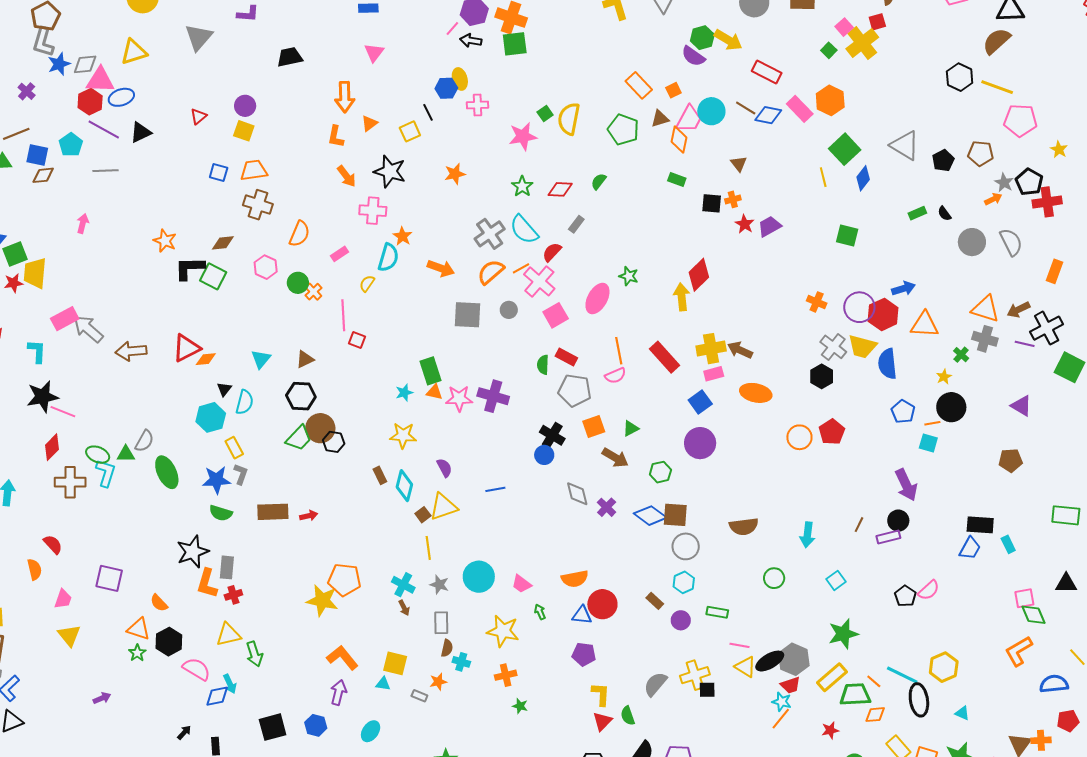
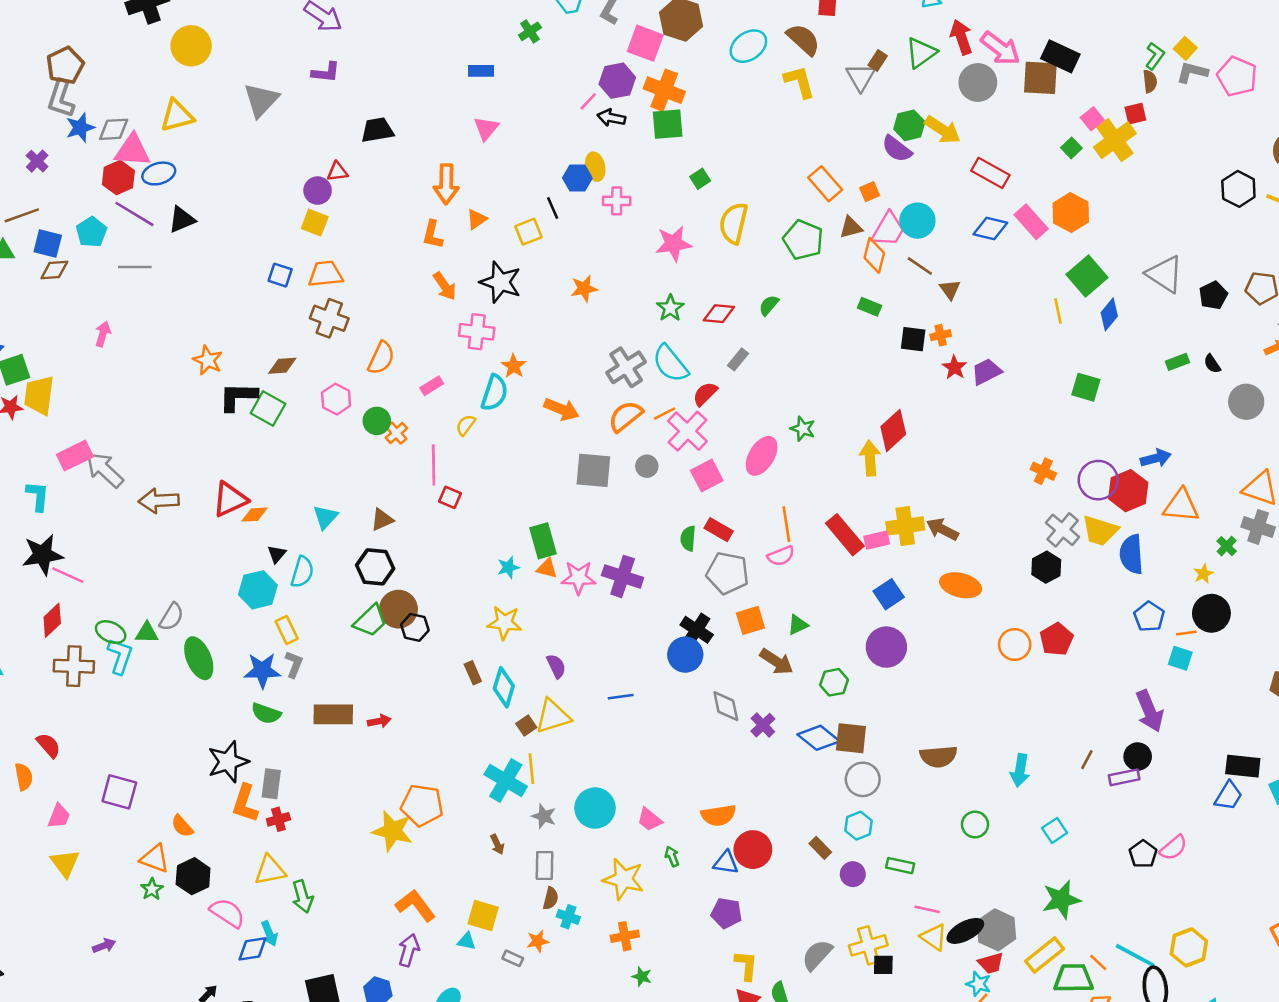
brown line: (746, 108) -> (920, 266), moved
green square: (545, 114) -> (700, 179), moved
red triangle: (198, 116) -> (337, 172), moved, turned 30
pink rectangle: (714, 374) -> (877, 540), moved
blue circle: (544, 455) -> (685, 655), size x1.4
cyan cross: (403, 585) -> (506, 780), moved, size x1.4

